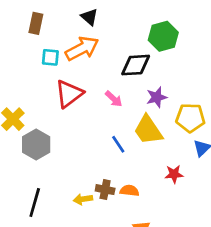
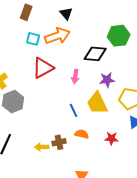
pink arrow: (114, 99) -> (75, 76), turned 48
brown cross: (105, 190) -> (59, 142), turned -32
orange semicircle: (129, 191) -> (82, 134), moved

